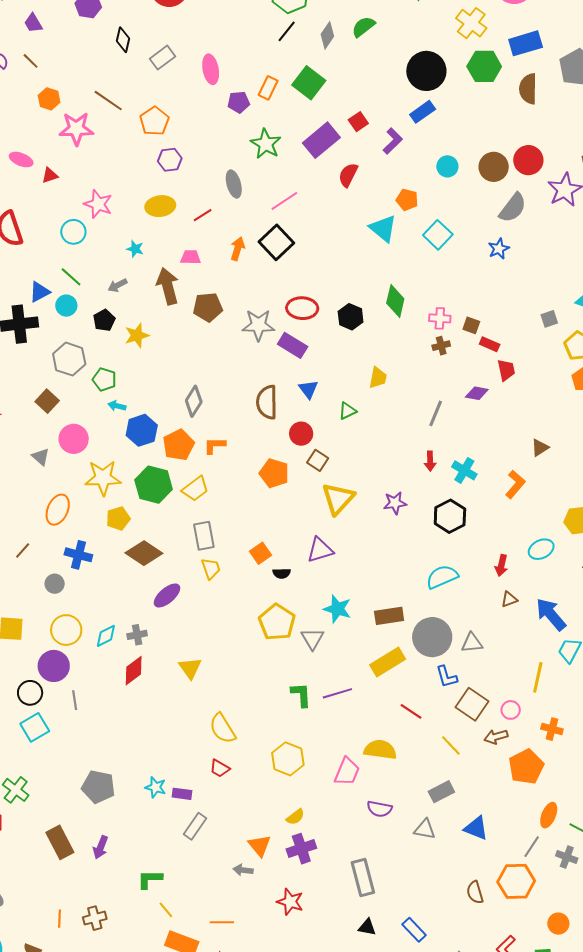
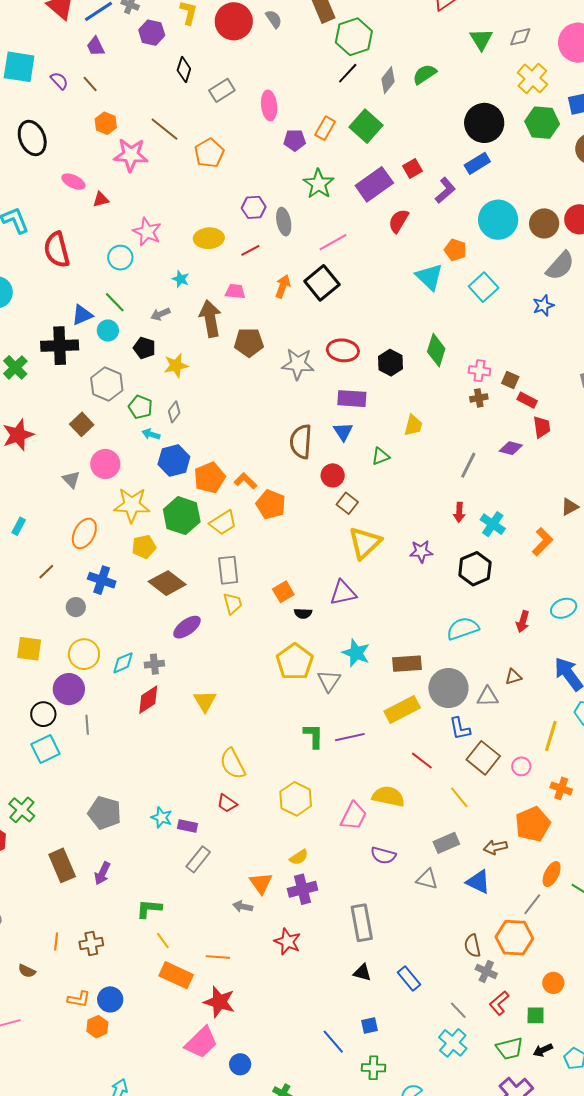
purple hexagon: (170, 160) -> (254, 207), moved
cyan circle: (447, 166) -> (498, 220), size x1.8
black pentagon: (104, 320) -> (144, 348), turned -30
purple rectangle: (293, 345) -> (352, 399), moved, turned -32
gray diamond: (194, 401) -> (174, 412), moved, size x0.7
orange L-shape: (215, 445) -> (245, 481), turned 40
orange pentagon: (274, 473) -> (271, 504), moved
brown triangle: (509, 599) -> (513, 677), moved
brown arrow: (496, 737) -> (495, 847), moved
gray cross: (567, 857) -> (486, 971), moved

